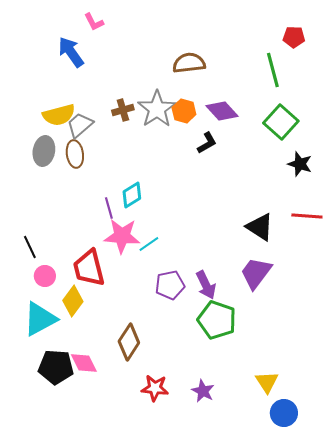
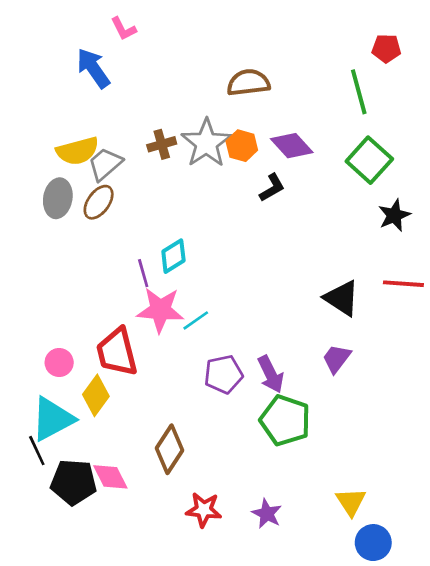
brown ellipse: (75, 154) -> (99, 202), turned 44
black star: (300, 164) -> (394, 215), turned 30
black line: (30, 247) -> (37, 451), moved
purple trapezoid: (256, 273) -> (336, 359), size x0.7

